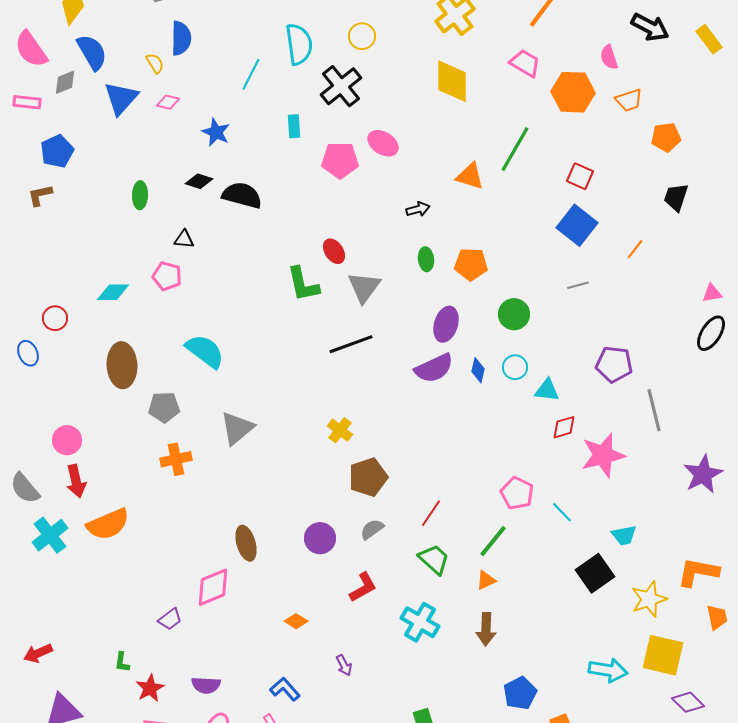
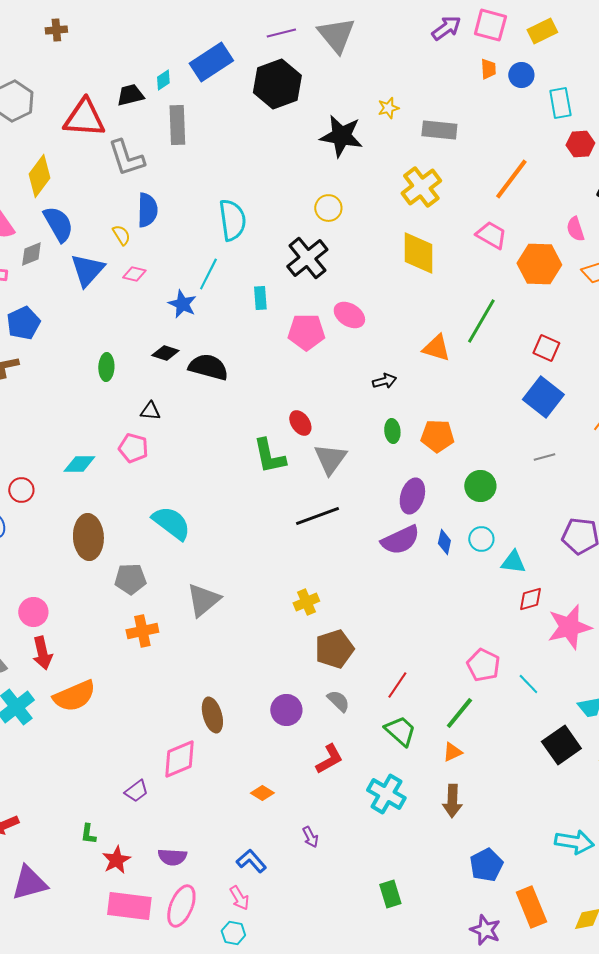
cyan semicircle: (299, 44) -> (232, 220), moved
cyan line: (251, 74) -> (208, 274), moved
yellow cross: (340, 430) -> (306, 602), turned 30
gray semicircle: (372, 529) -> (338, 701), turned 80

